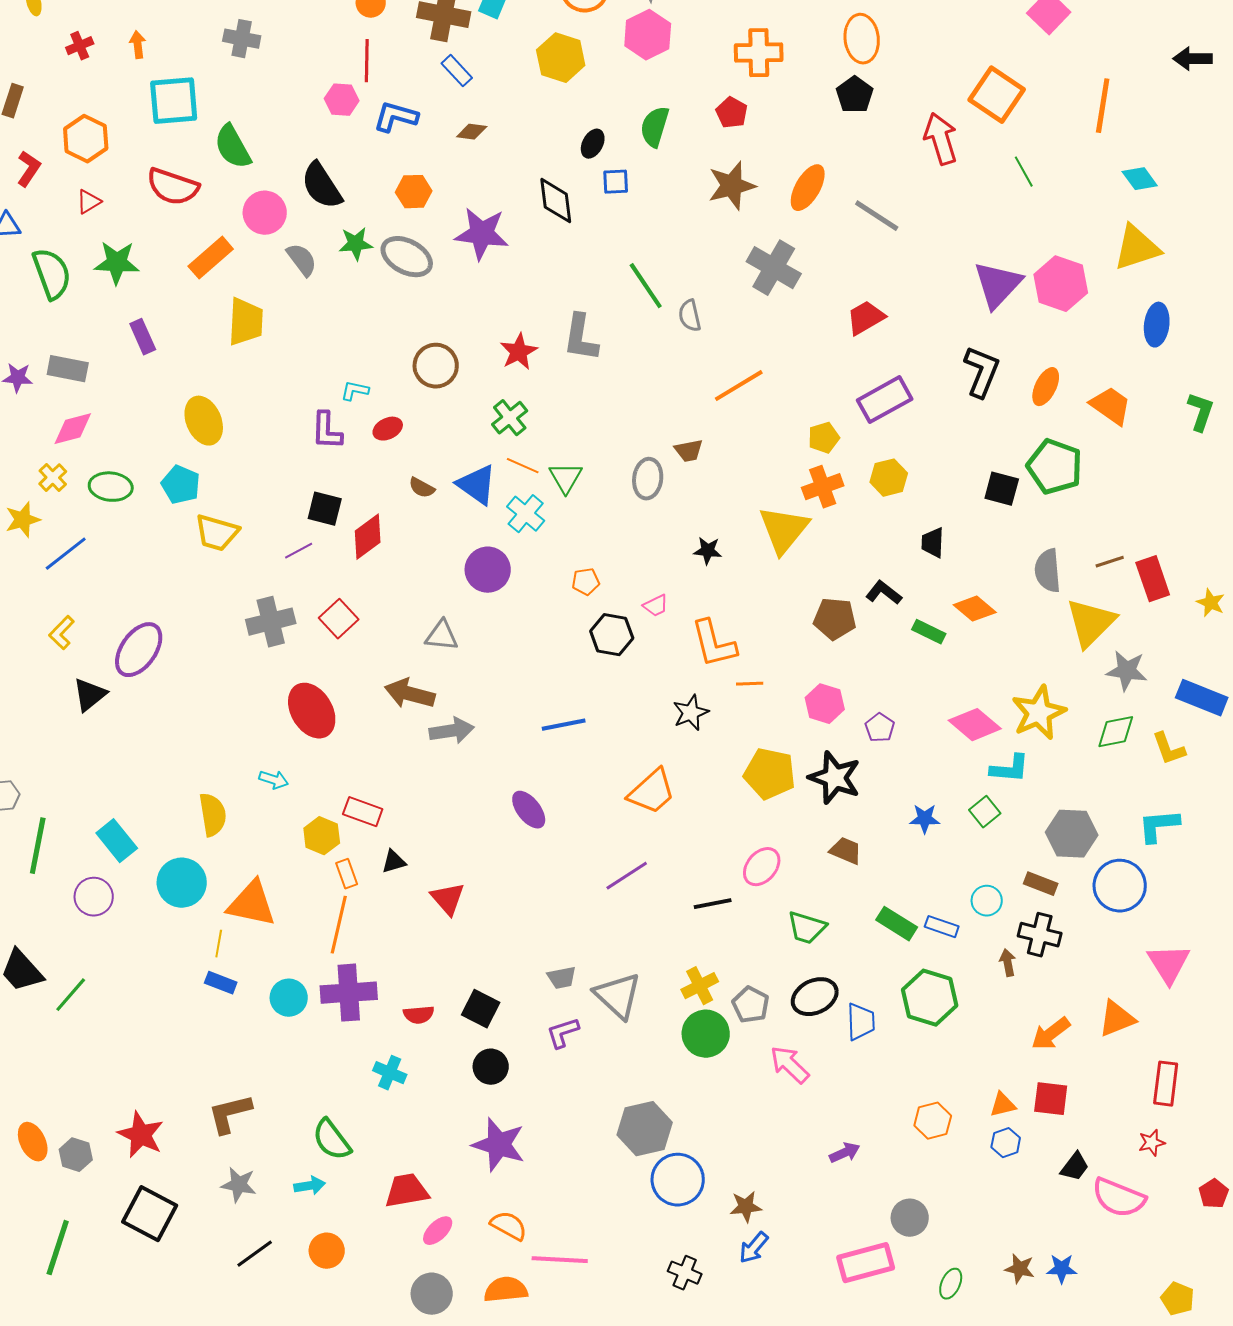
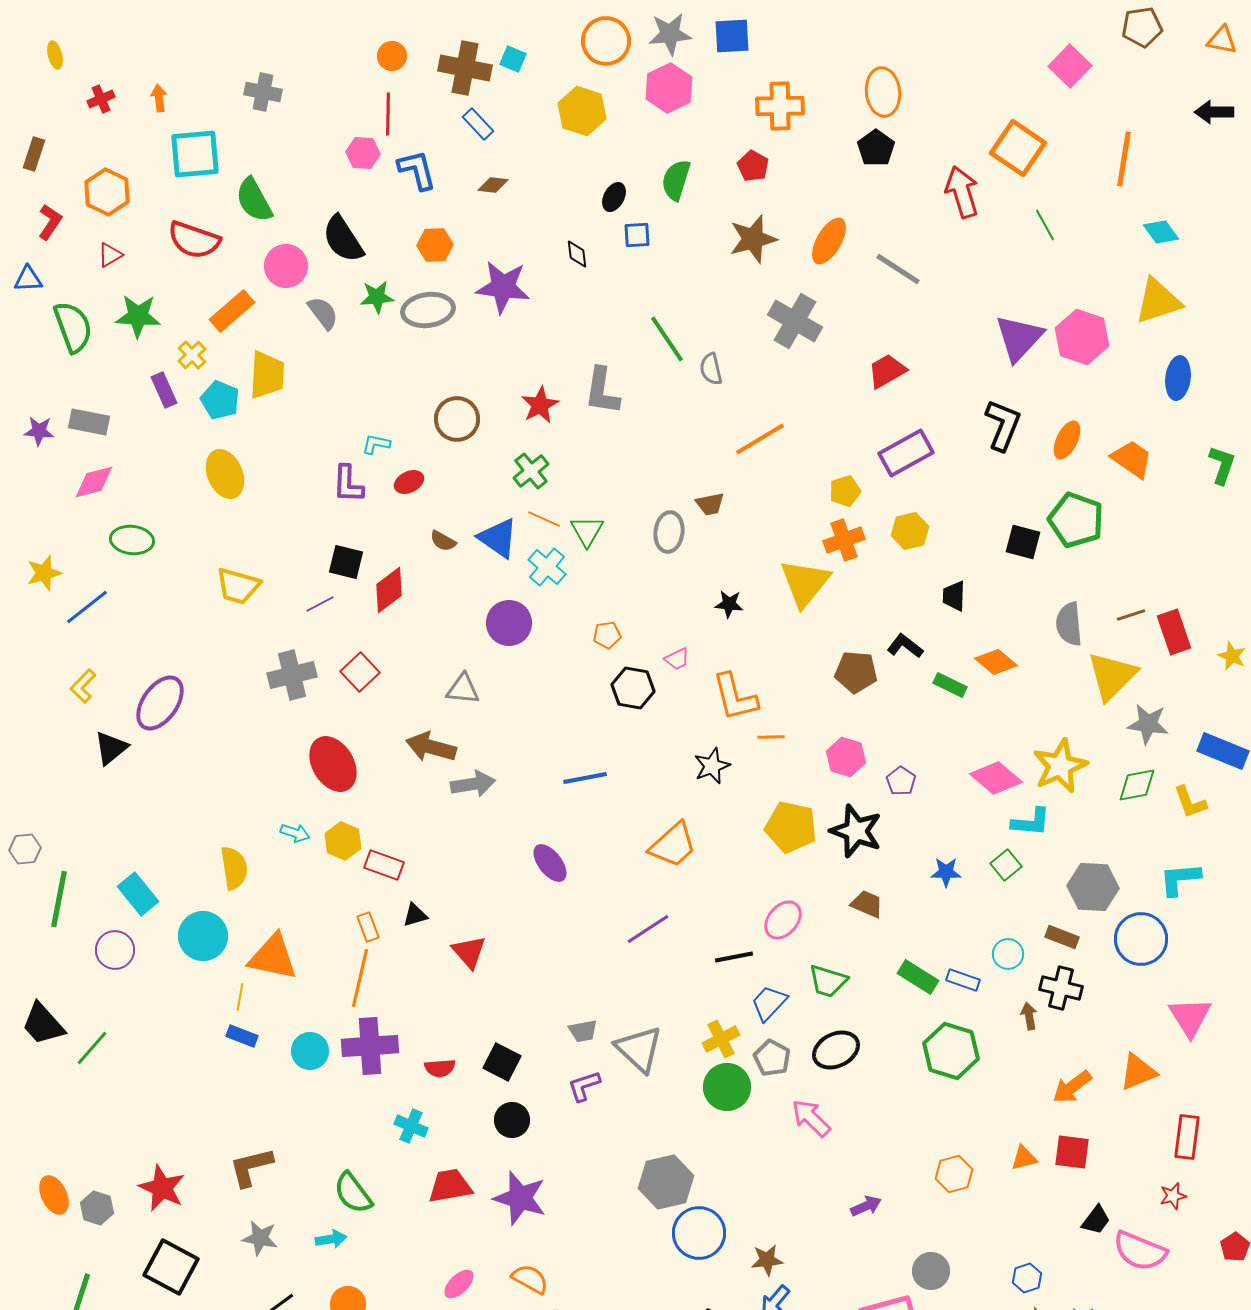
blue L-shape: (396, 117) -> (417, 170), turned 60
black diamond: (556, 201) -> (577, 254), size x0.6
gray ellipse: (407, 257) -> (428, 310), turned -36
yellow cross: (53, 478) -> (192, 355), moved
cyan pentagon: (181, 485) -> (220, 400), moved
yellow hexagon: (322, 836) -> (343, 841), moved
blue trapezoid: (861, 1022) -> (769, 1003), moved, turned -135
blue hexagon: (1006, 1143) -> (1027, 1278), moved
red trapezoid: (407, 1191) -> (450, 1186), moved

